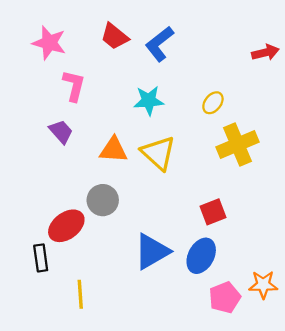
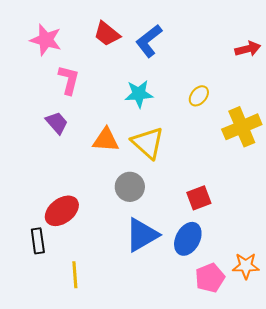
yellow cross: (238, 144) -> (242, 127), moved
gray circle: (103, 200) -> (130, 187), moved

